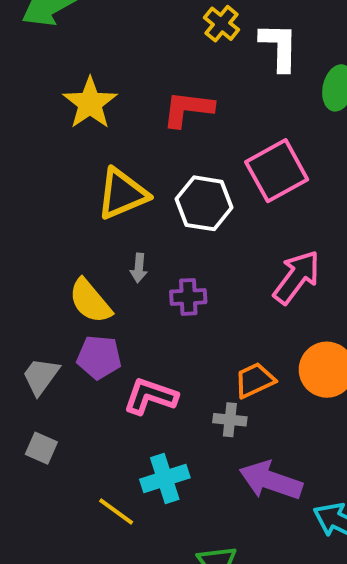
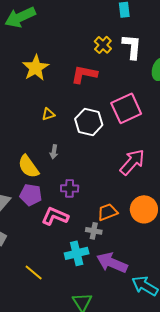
yellow cross: (221, 24) -> (103, 45), moved
yellow triangle: (122, 194) -> (48, 114), size x0.5
purple cross: (188, 297) -> (70, 188), moved
cyan cross: (165, 478) -> (77, 253), moved

